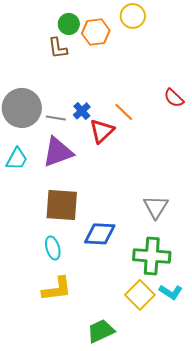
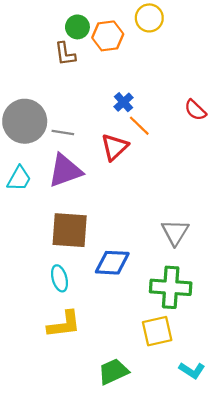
blue cross: (82, 111) -> (123, 102), moved
cyan L-shape: (171, 292) -> (192, 370), moved
yellow square: (140, 295) -> (157, 331), turned 32

